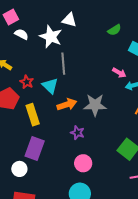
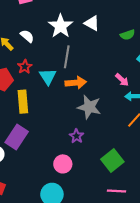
white triangle: (69, 20) -> (92, 23), moved
white semicircle: (21, 34) -> (27, 36), moved
orange arrow: (67, 104) -> (76, 83), moved
purple star: (77, 133) -> (76, 136), moved

